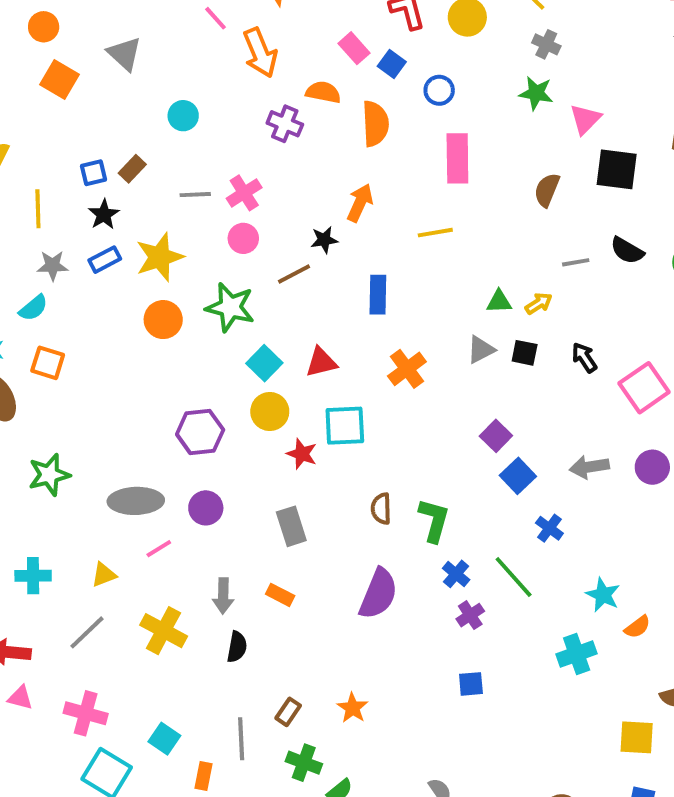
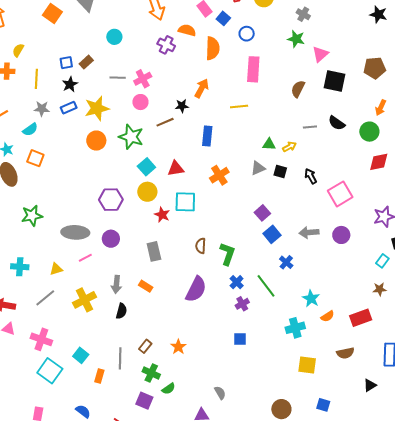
yellow cross: (164, 631) -> (84, 300), turned 30
yellow square: (637, 737) -> (307, 365), moved

